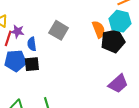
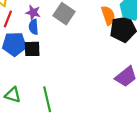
purple star: (17, 31) -> (33, 13), moved

